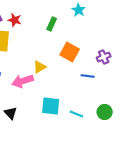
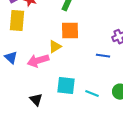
orange square: (70, 52) -> (70, 31), moved, turned -30
black triangle: (11, 113) -> (36, 100), moved

